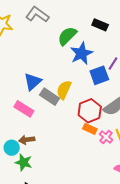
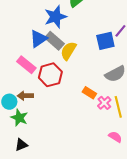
blue star: (81, 53) -> (55, 17), moved
gray rectangle: (50, 97) -> (54, 41), moved
red hexagon: (90, 111) -> (50, 75), moved

